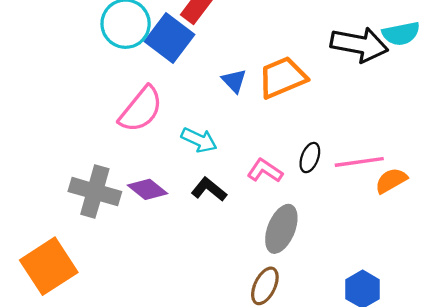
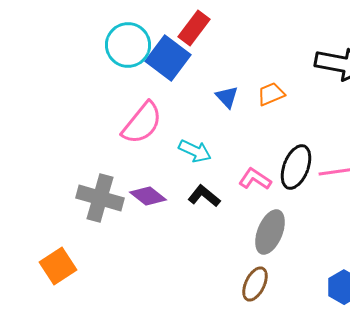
orange trapezoid: (282, 77) -> (271, 94), size x0.6
black ellipse: (310, 158) -> (296, 167), size x1.6
orange square: (49, 266) -> (58, 266), size x0.7

